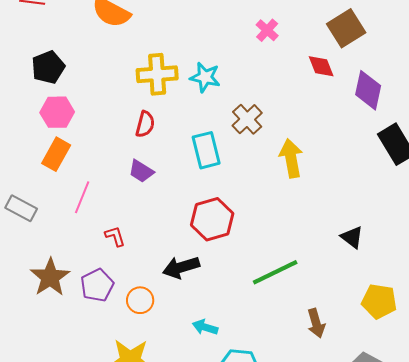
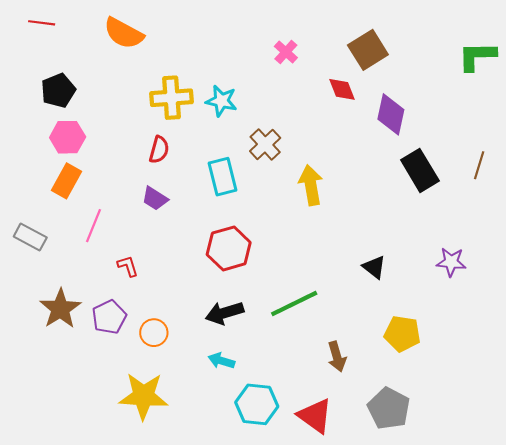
black arrow: (181, 267) -> (225, 313), moved

